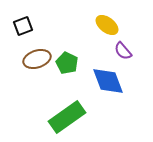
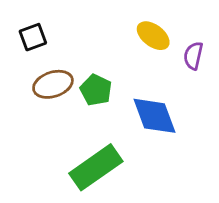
purple semicircle: (123, 51) -> (193, 56), moved, turned 54

